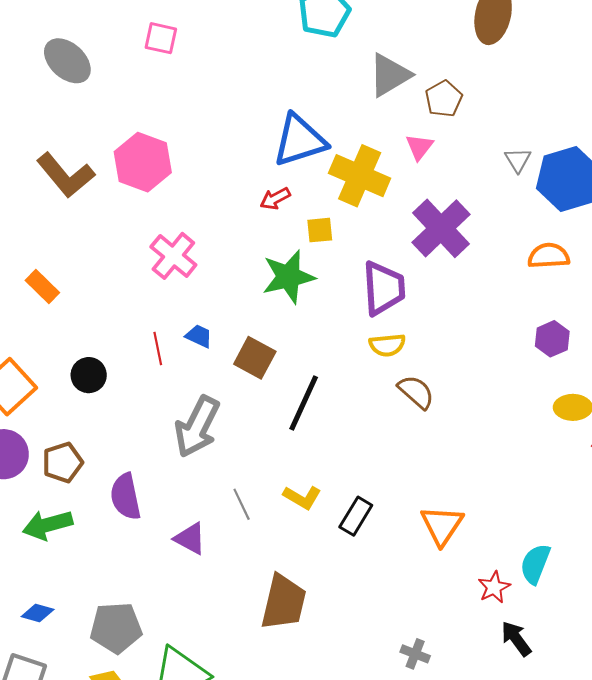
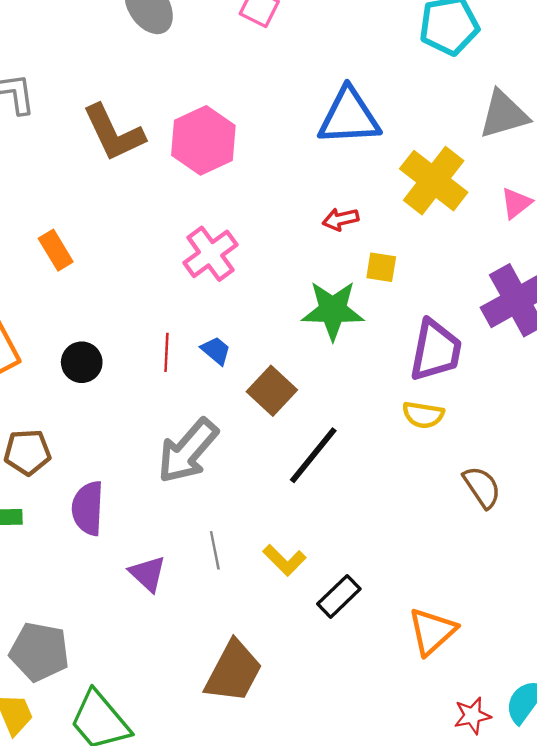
blue triangle: (300, 140) -> (349, 117), moved
yellow cross: (360, 176) -> (434, 181), moved
brown semicircle: (416, 392) -> (482, 487), moved

